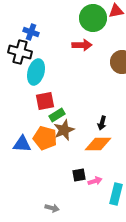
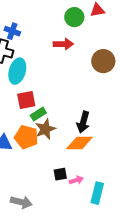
green circle: (93, 18) -> (74, 17), size x0.7
black arrow: (102, 123) -> (83, 122), size x1.5
gray arrow: (52, 208) -> (21, 202), moved, size x1.5

